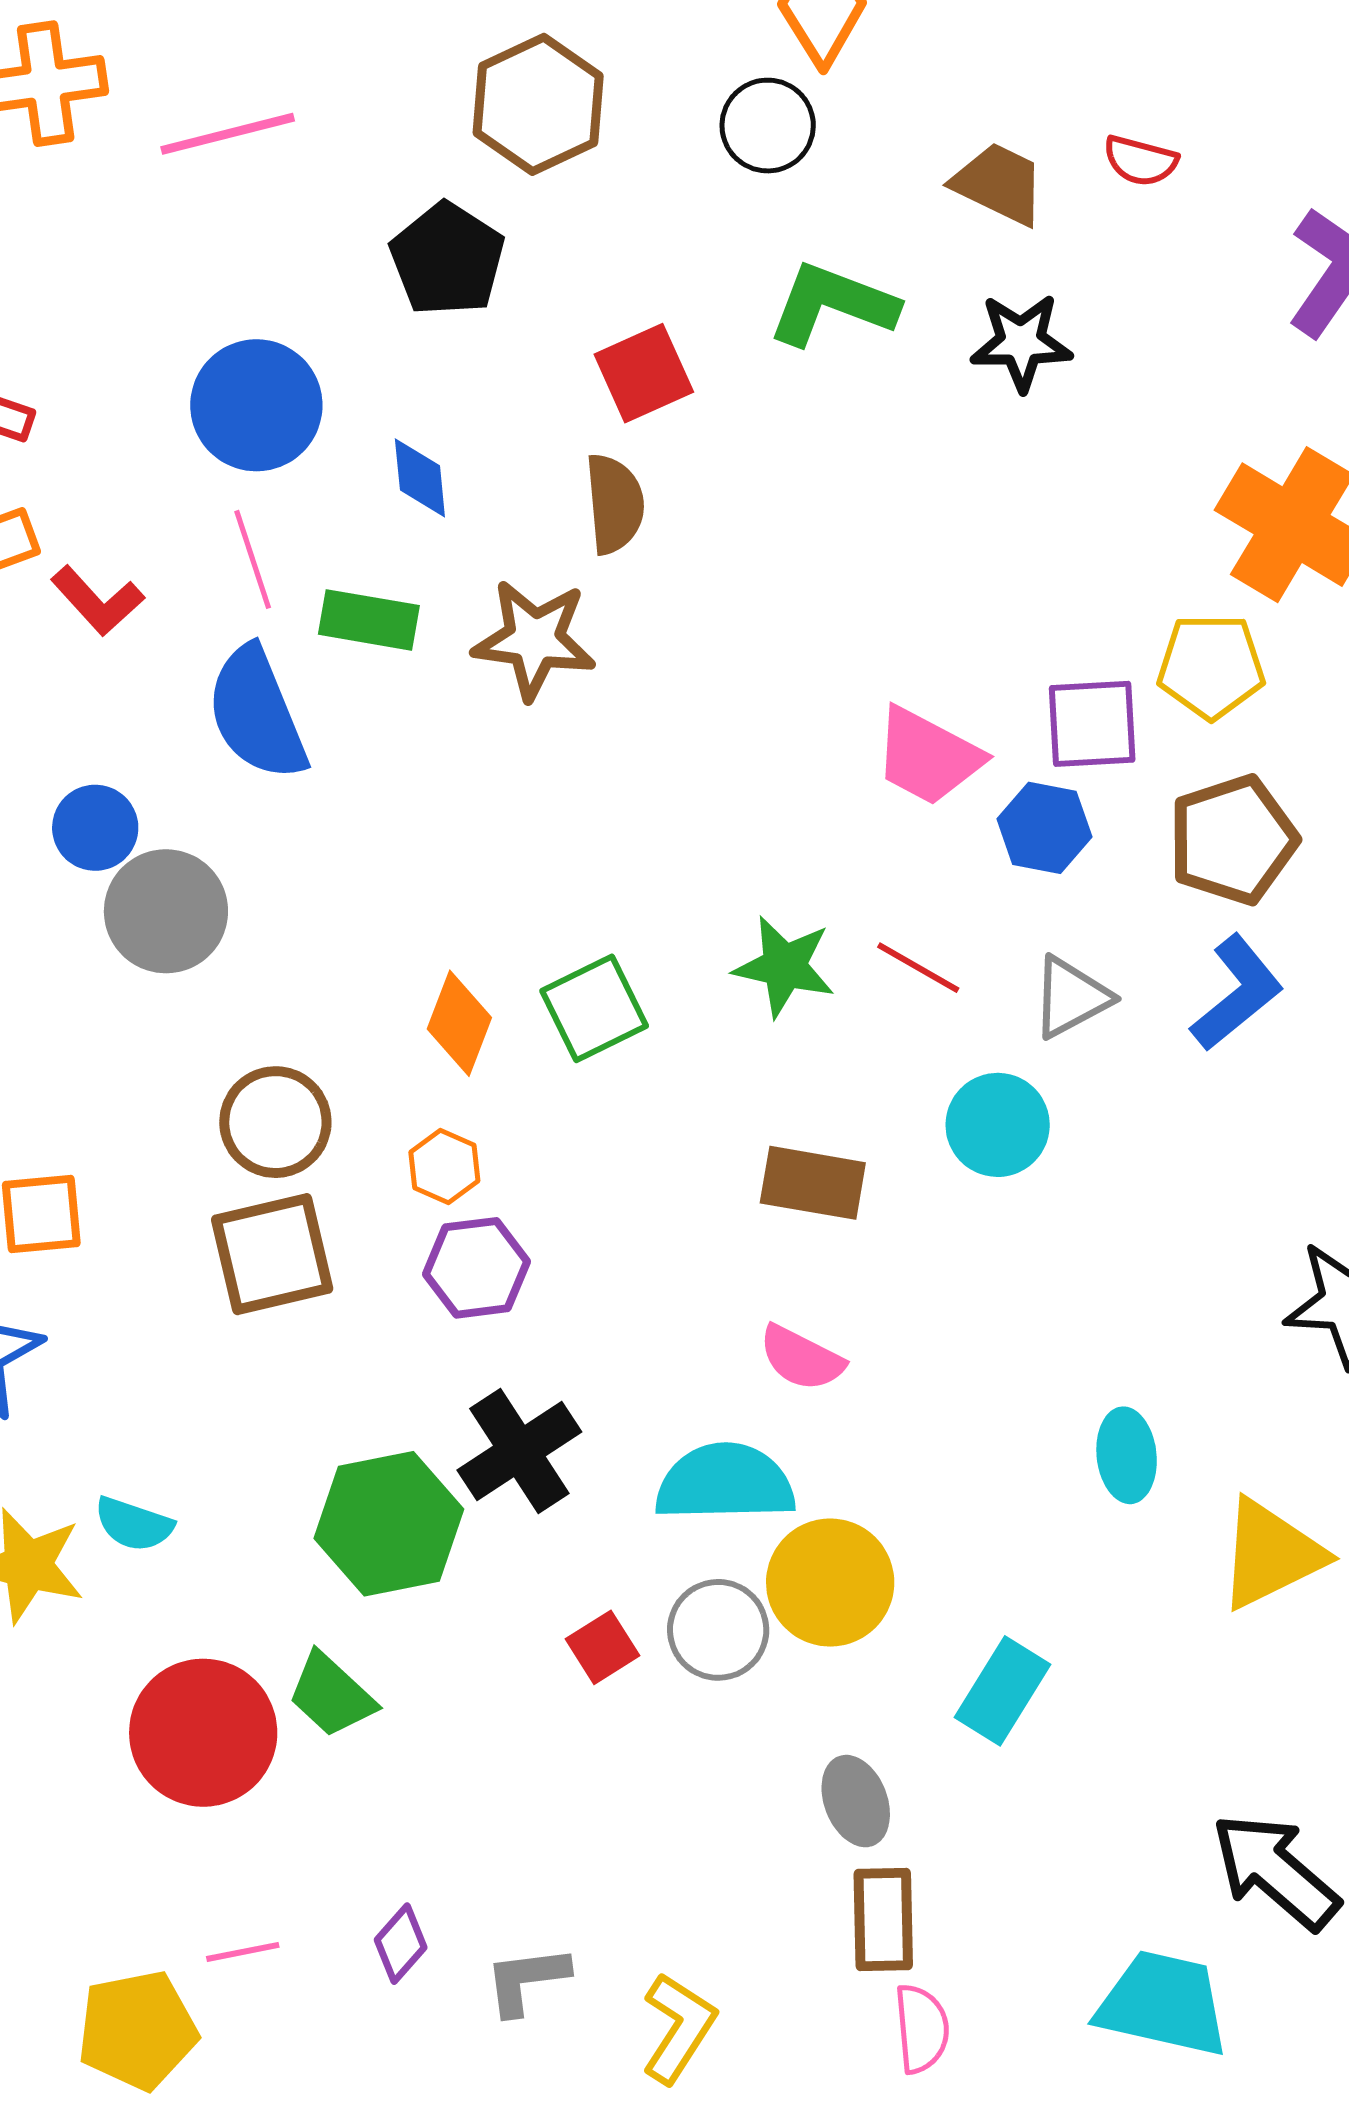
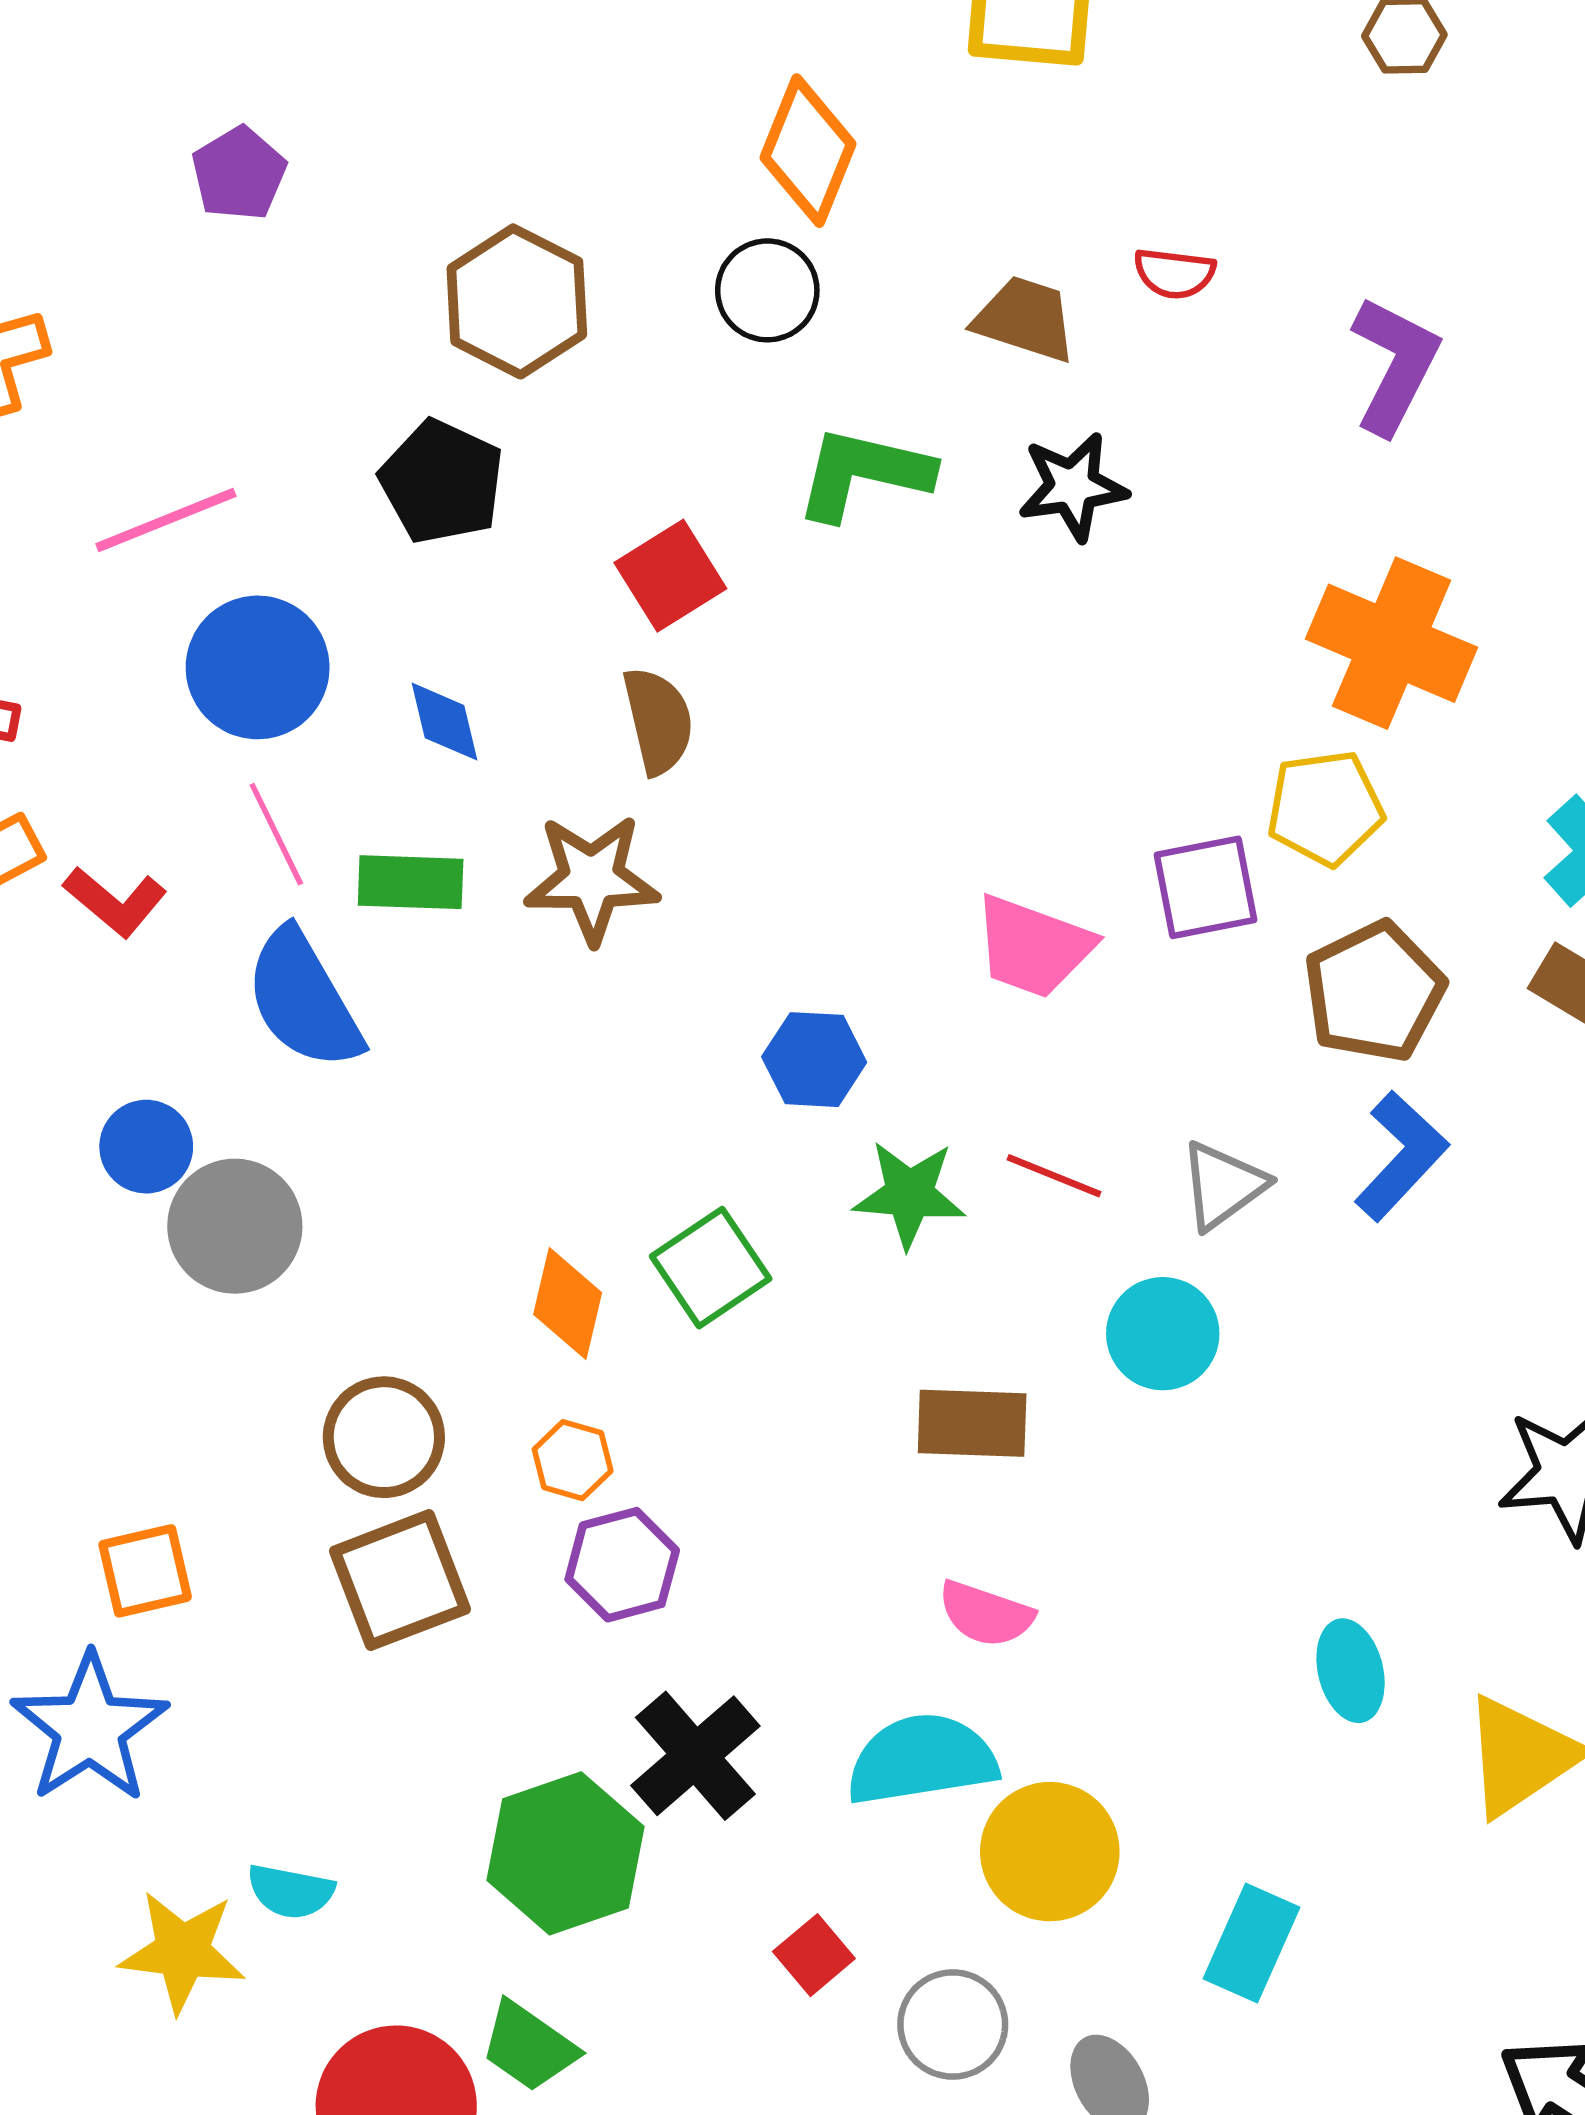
pink line: (228, 134) -> (166, 520), moved
blue hexagon: (1044, 828) -> (814, 1060), moved
gray circle: (718, 1630) -> (953, 2024), moved

